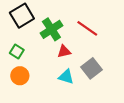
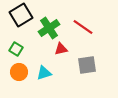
gray square: (92, 68) -> (87, 65), turned 30
cyan triangle: (66, 77) -> (44, 73), moved, turned -35

